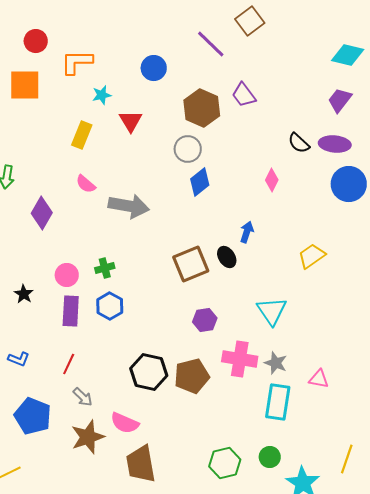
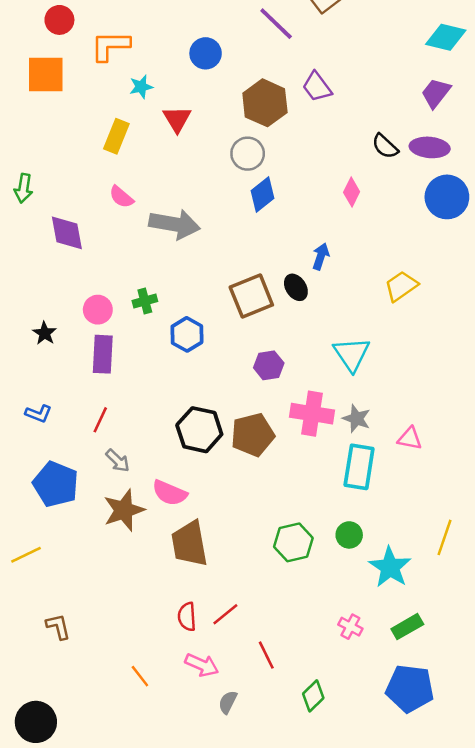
purple diamond: (42, 213) -> (67, 233), turned -40
blue hexagon: (110, 306) -> (187, 334), moved

